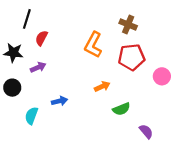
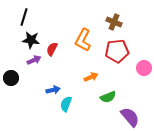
red semicircle: (42, 38) -> (52, 49), moved
black star: (13, 53) -> (31, 40), moved
cyan semicircle: (31, 116) -> (66, 104), moved
purple semicircle: (146, 131) -> (130, 117), size x1.5

